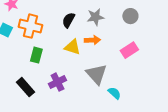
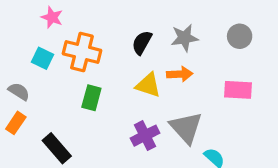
pink rectangle: (129, 50) -> (238, 90), turned 36
purple cross: (57, 82) -> (145, 136), moved
black rectangle: (25, 87) -> (57, 148), moved

